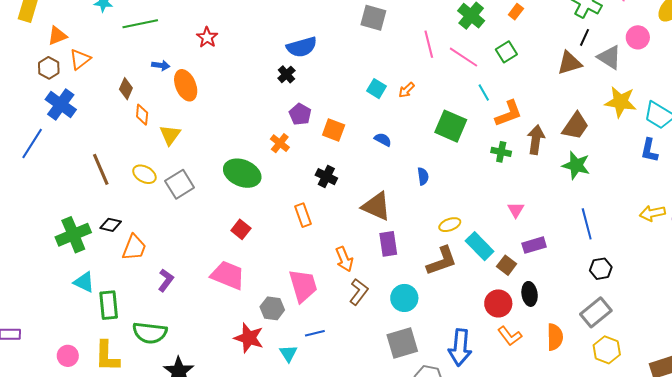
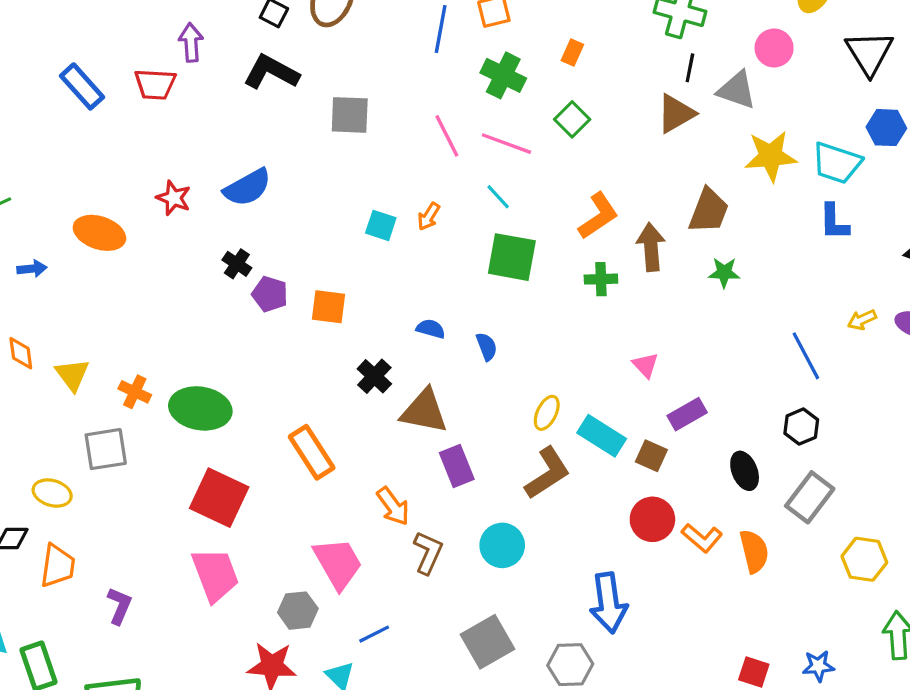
red star: (207, 37) -> (174, 198), moved
black cross: (286, 74) -> (237, 264), moved
orange ellipse: (186, 85) -> (99, 233), moved, turned -36
cyan line: (484, 93) -> (498, 197), moved
blue semicircle: (383, 140) -> (431, 329), moved
orange cross: (280, 143) -> (135, 392), moved
green star: (576, 165) -> (724, 273), size x0.7
yellow ellipse: (144, 174) -> (52, 493), moved
black cross: (326, 177) -> (374, 376), moved, turned 30
gray square: (180, 184) -> (106, 449), turned 36
yellow arrow: (652, 213) -> (862, 320), size x0.7
orange rectangle: (303, 215) -> (312, 452), size x1.4
blue line: (587, 224) -> (806, 356), moved
yellow ellipse: (450, 225) -> (547, 413), turned -30
red square: (241, 229) -> (219, 498), size x1.8
pink trapezoid: (228, 275) -> (215, 575), turned 60
black ellipse: (530, 294) -> (745, 471), moved
orange L-shape: (510, 336) -> (702, 538), moved
gray square: (402, 343) -> (488, 642), moved
yellow hexagon: (607, 350) -> (864, 559), moved

